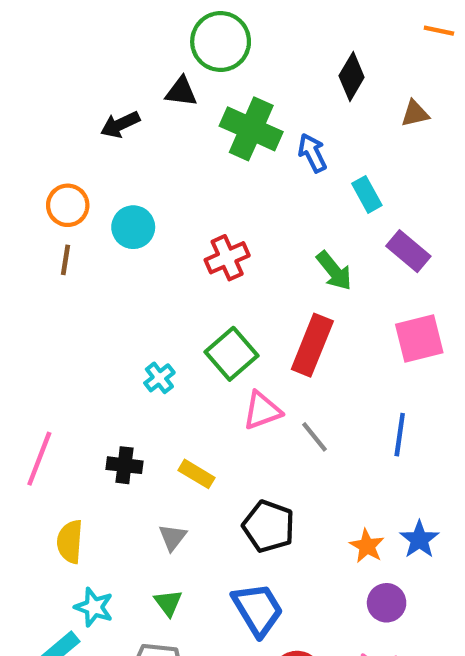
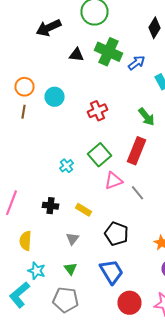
black triangle: (181, 92) -> (76, 55), moved
black arrow: (120, 124) -> (48, 28), moved, size x1.4
blue arrow: (312, 153) -> (136, 63), turned 78

